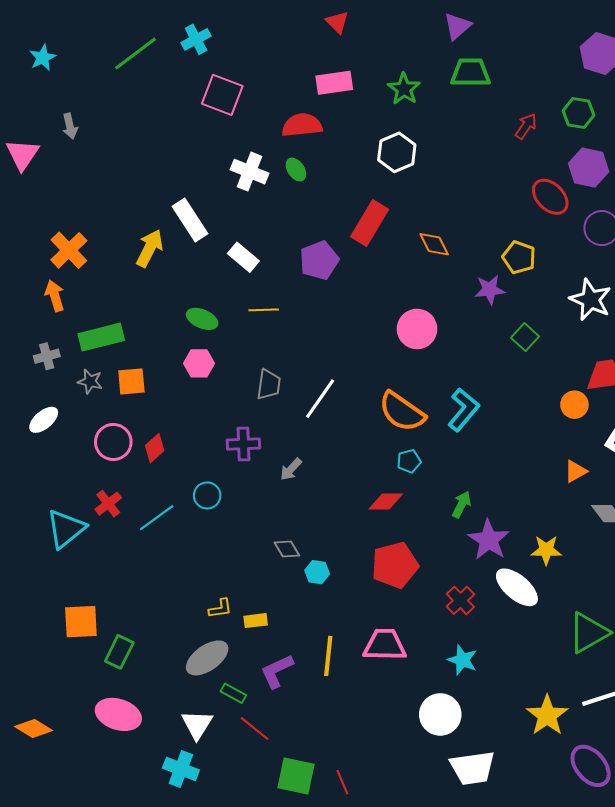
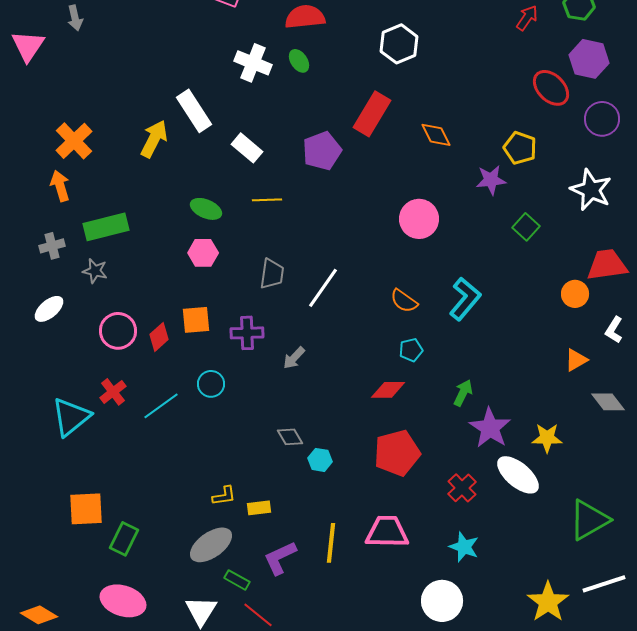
orange square: (131, 381) -> (196, 320), moved
orange semicircle: (402, 412) -> (404, 301), size x0.6

